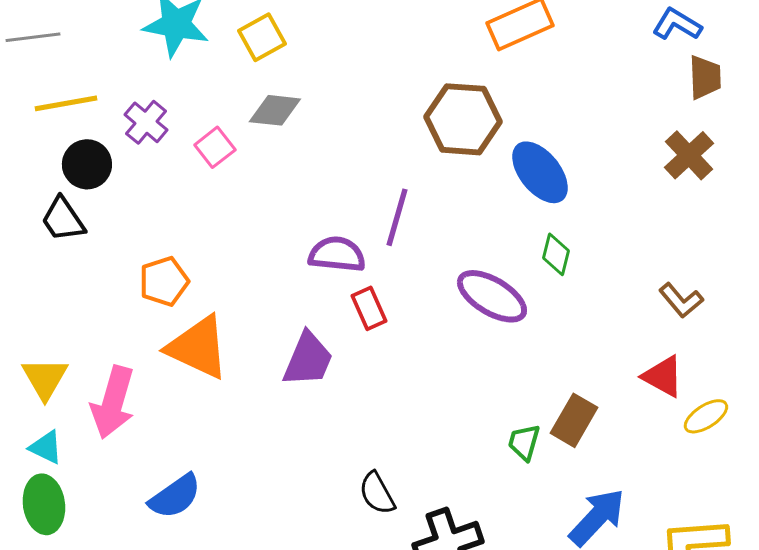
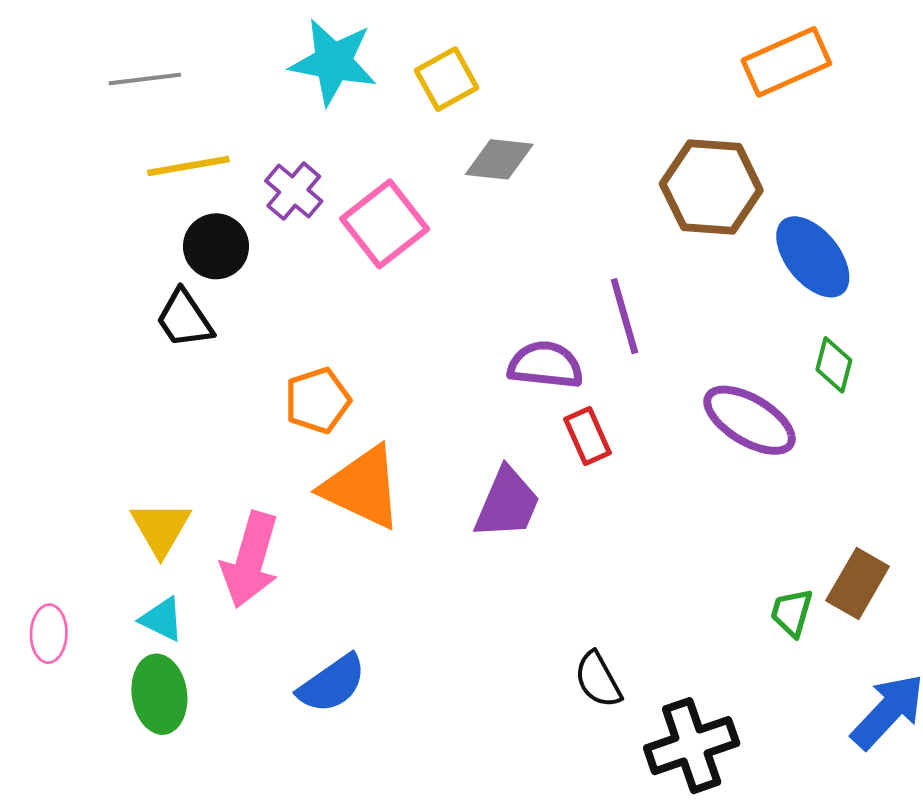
gray diamond: (275, 110) -> (499, 159), moved
pink square: (215, 147) -> (385, 224), size x1.6
purple line: (397, 217) -> (624, 316), turned -32

